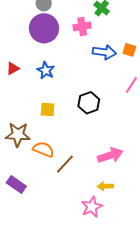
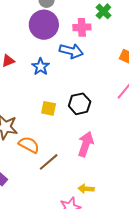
blue arrow: (104, 52) -> (71, 51), moved
yellow square: (48, 109) -> (49, 108), moved
pink arrow: (110, 155) -> (86, 144), moved, turned -60

